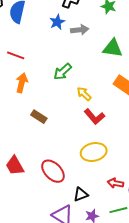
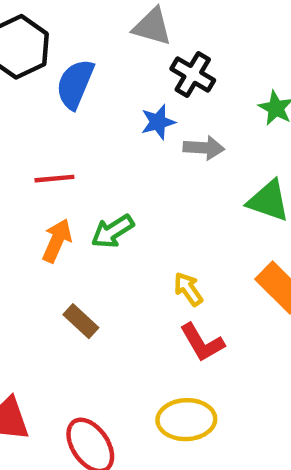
red line: (16, 55) -> (54, 179), turned -36
green arrow: (63, 72) -> (113, 231), moved

